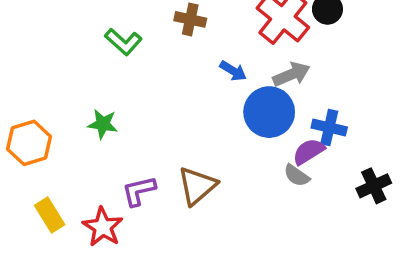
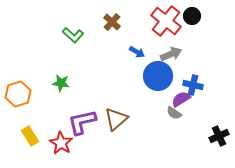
brown cross: (190, 19) -> (112, 22), turned 30
black cross: (374, 186) -> (219, 136), moved
purple L-shape: (139, 191) -> (82, 122), size x1.4

